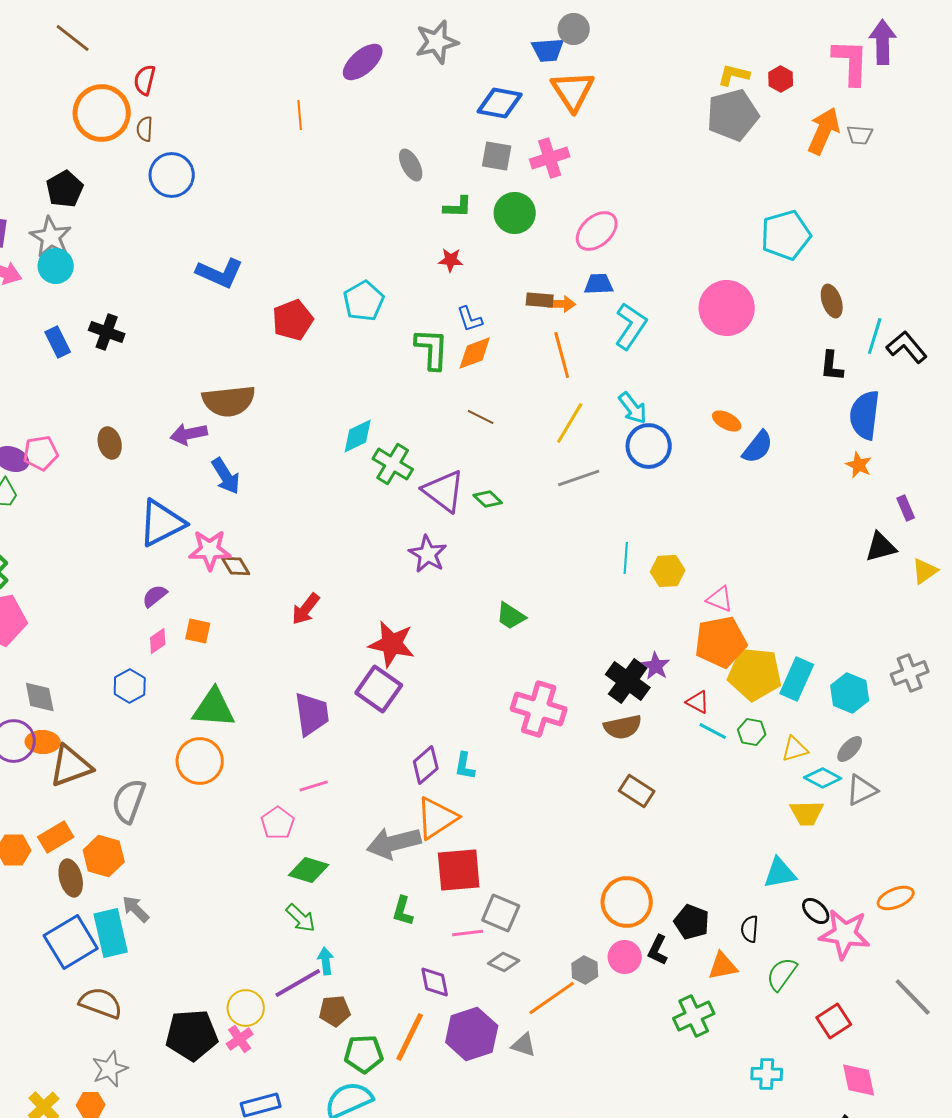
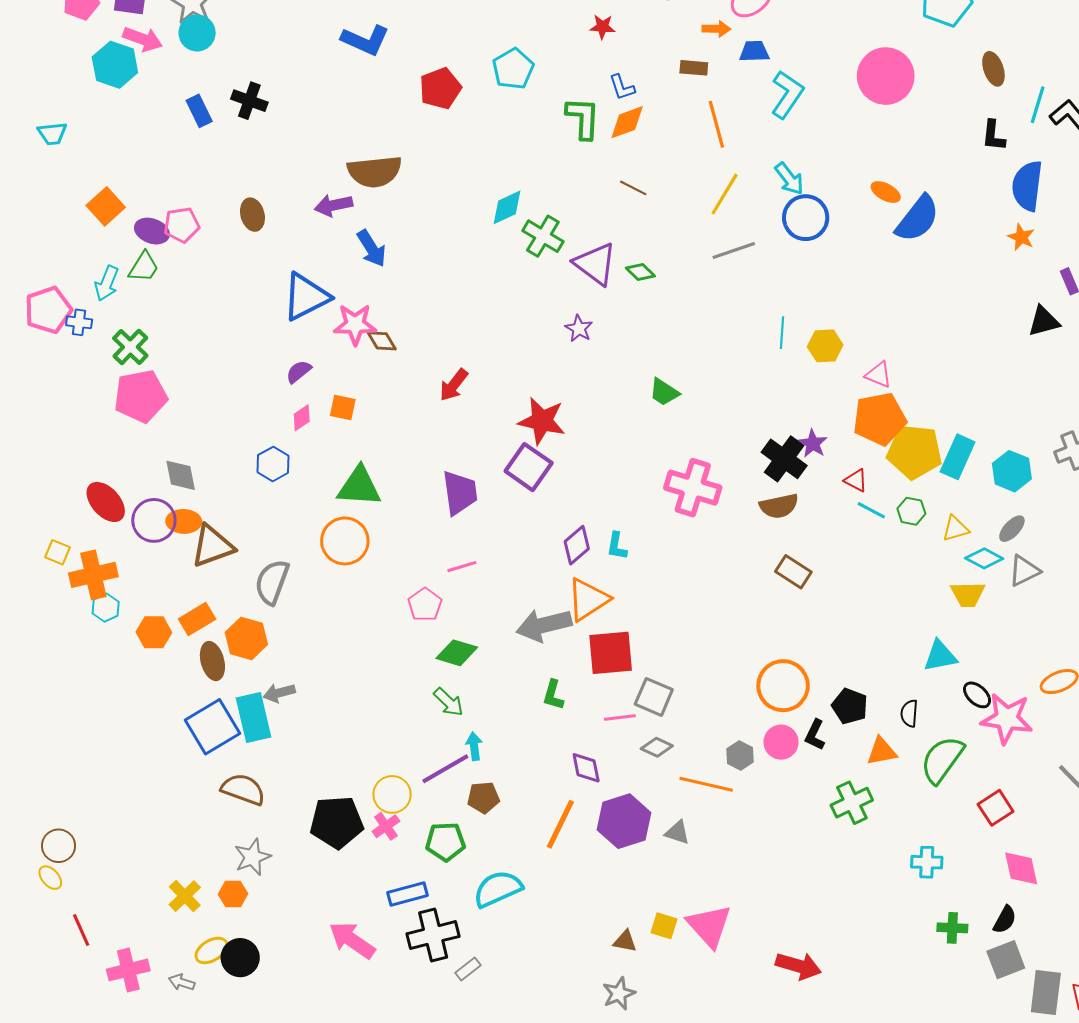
orange arrow: (562, 304) -> (716, 29), moved
blue semicircle: (758, 447) -> (918, 219), size x1.4
purple star: (428, 554) -> (579, 329), size x0.7
gray arrow: (136, 909) -> (279, 693), turned -60
green semicircle: (782, 974) -> (942, 760), size x1.4
orange line: (552, 998) -> (706, 784), turned 48
green pentagon: (364, 1054) -> (445, 842), moved

